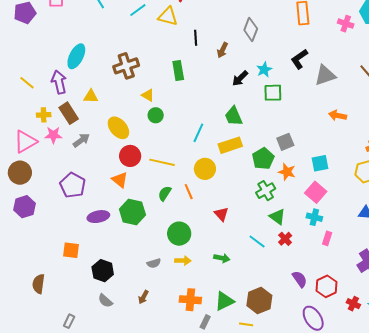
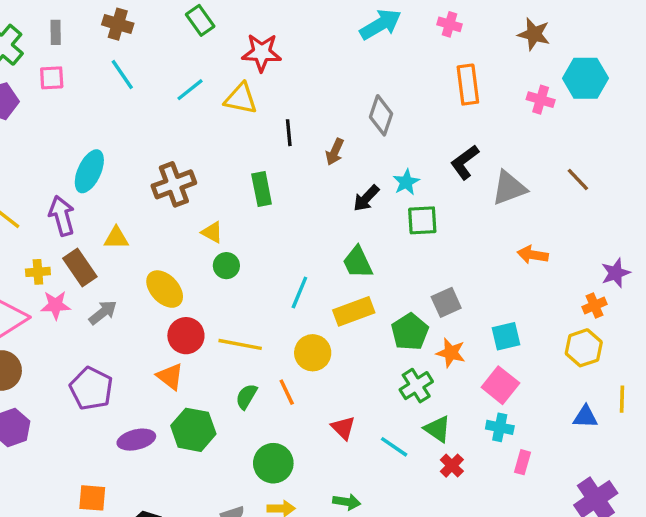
cyan line: (257, 242) -> (394, 447), moved

